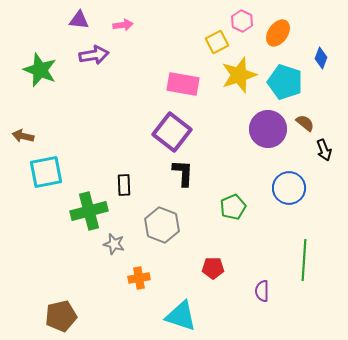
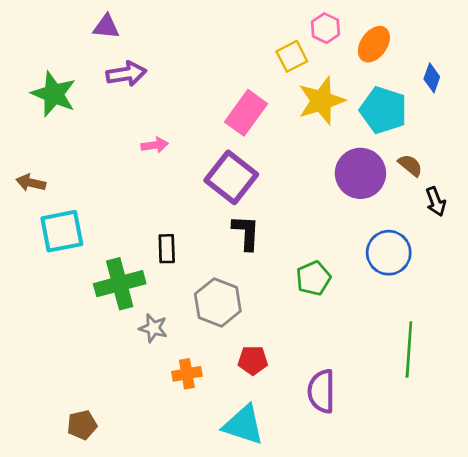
pink arrow: (123, 25) -> (155, 145), moved
pink rectangle: (183, 84) -> (246, 113), turned -64
red pentagon: (213, 268) -> (253, 360), moved
purple semicircle: (262, 291) -> (321, 391), moved, size x1.5
brown pentagon: (61, 316) -> (82, 425), size x0.7

